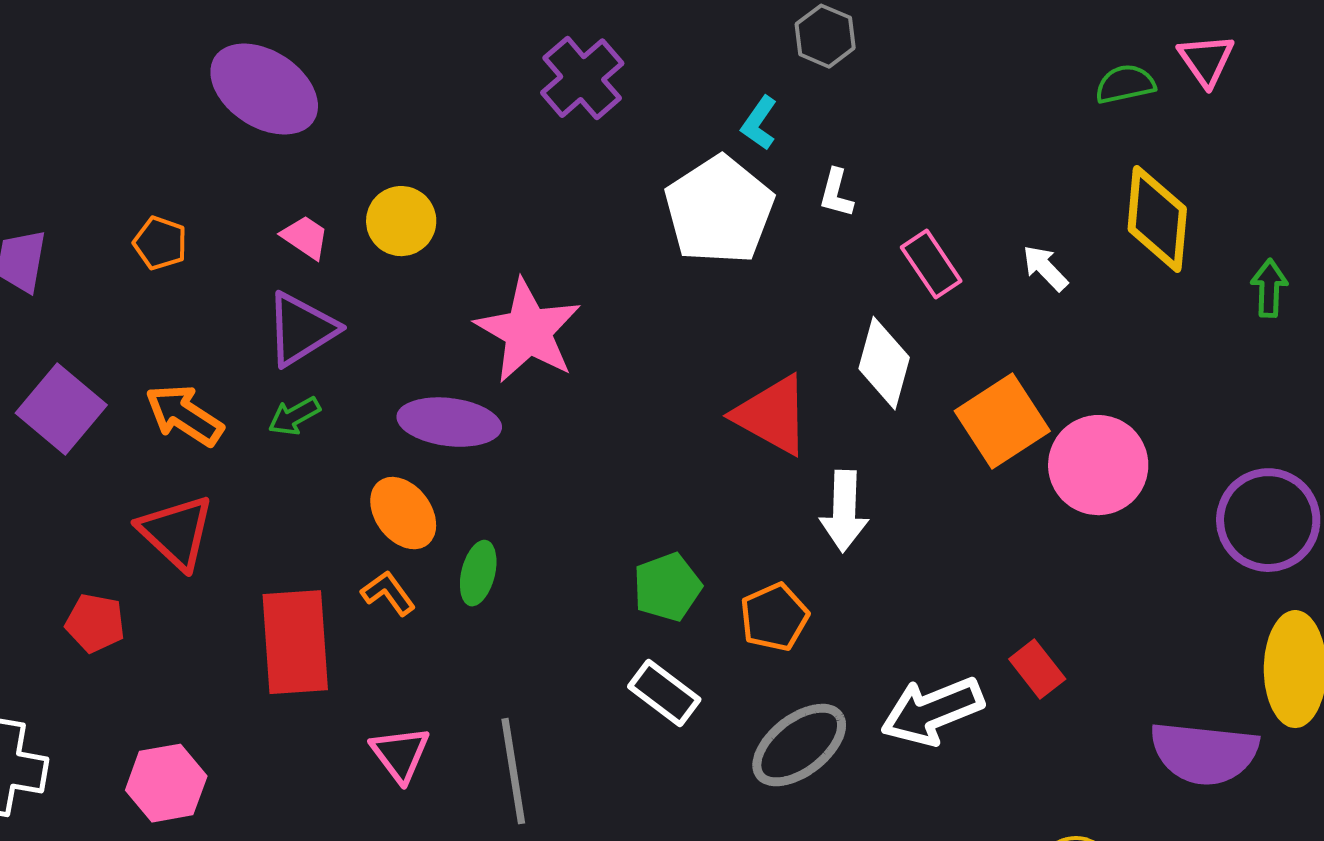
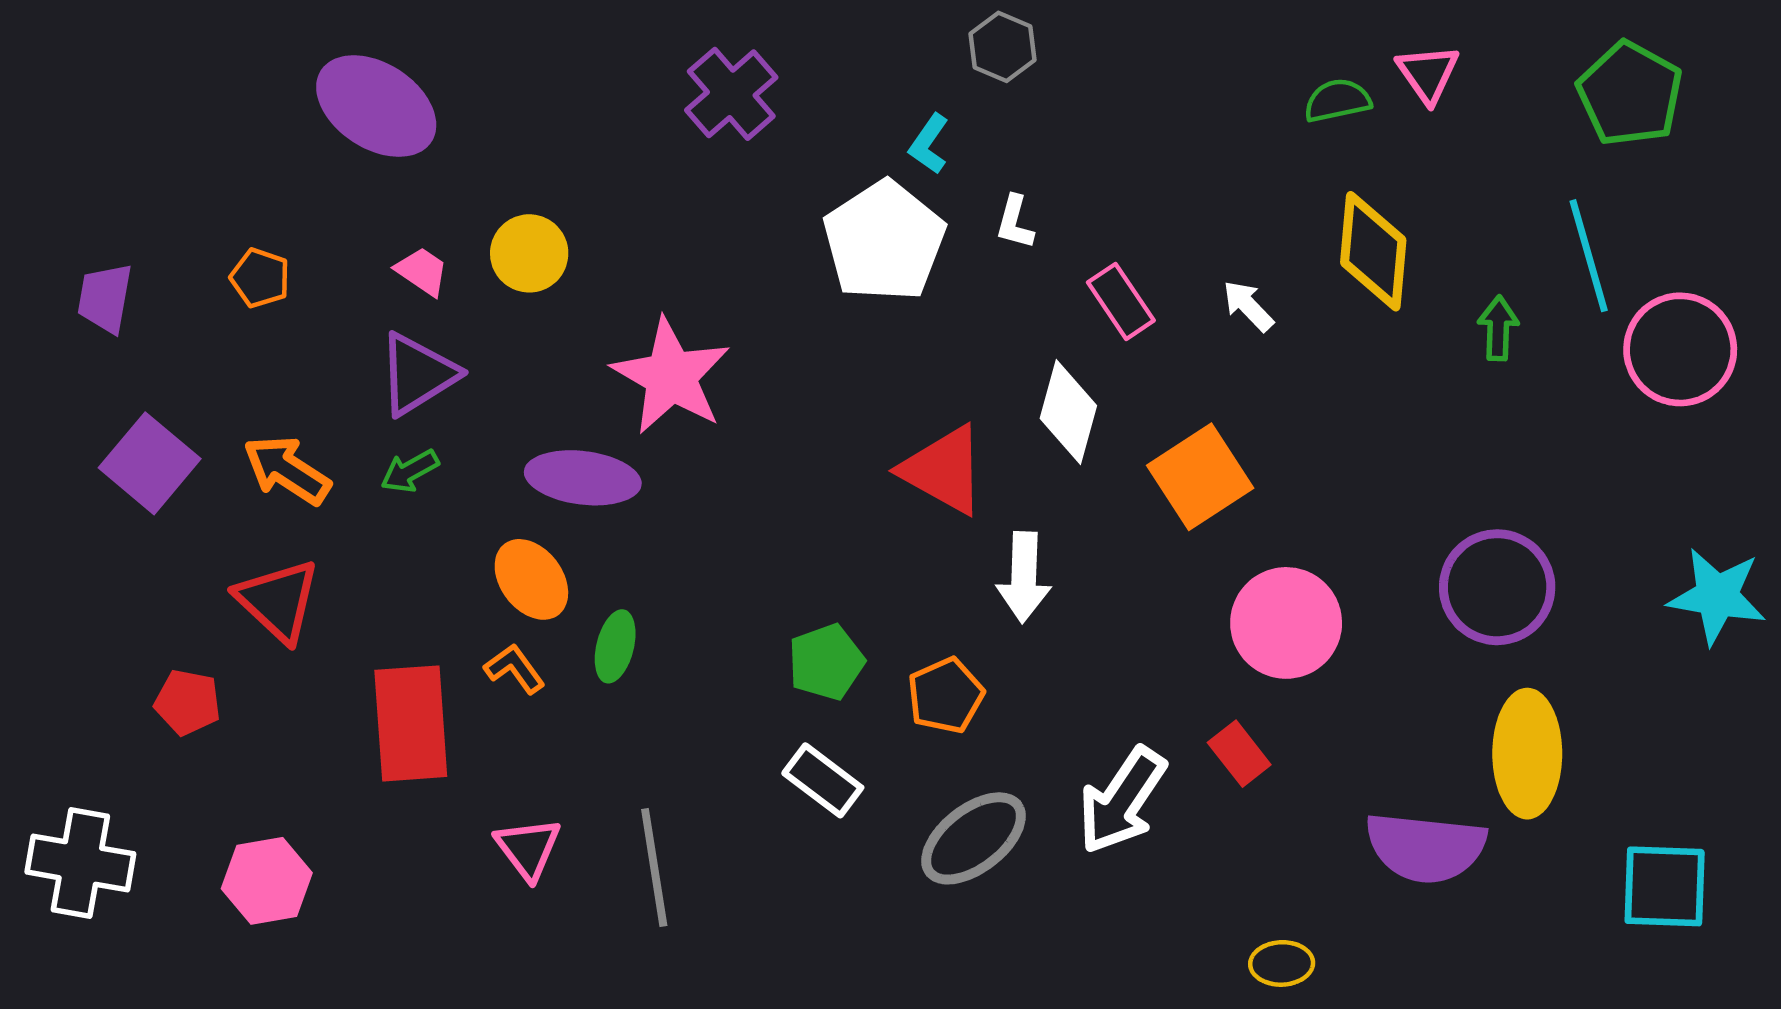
pink circle: (1098, 465) -> (1286, 623), moved
white arrow: (932, 711) -> (1122, 800), turned -34

